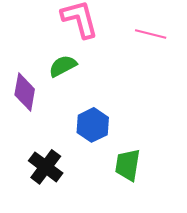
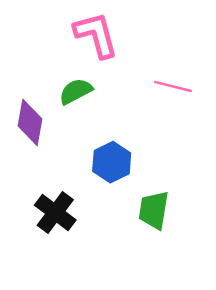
pink line: (151, 34) -> (173, 86), moved

